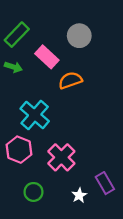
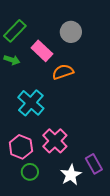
pink hexagon: (19, 150) -> (21, 147), moved
white star: (79, 195) -> (71, 175), size x1.5

